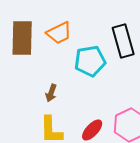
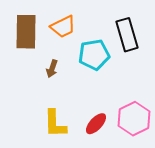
brown arrow: (51, 93) -> (52, 69), moved

